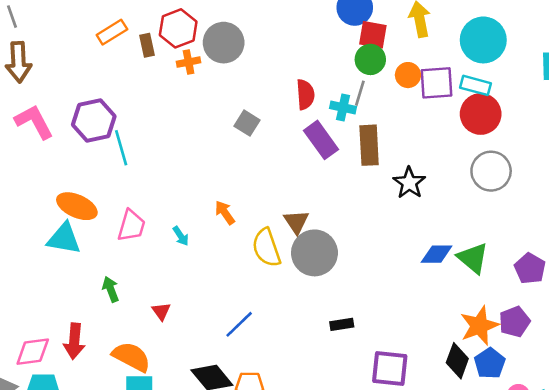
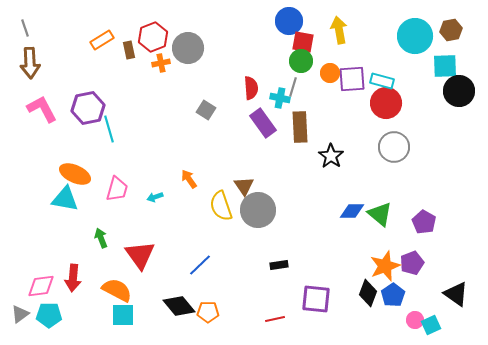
cyan circle: (483, 40) -> (415, 36), moved
cyan arrow: (181, 236) -> (155, 197), turned 105
red triangle: (161, 311) -> (140, 255), size x2.0

